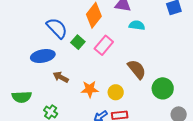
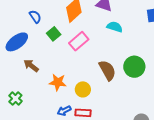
blue semicircle: (57, 28) -> (35, 17), size x0.6
blue ellipse: (43, 56) -> (17, 42), turned -35
green circle: (163, 88) -> (134, 67), moved

